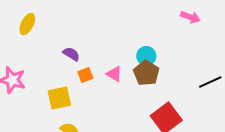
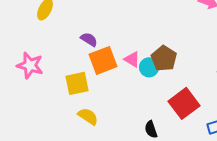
cyan circle: (146, 56) -> (149, 67), moved
orange square: (85, 75) -> (103, 60), size x1.8

